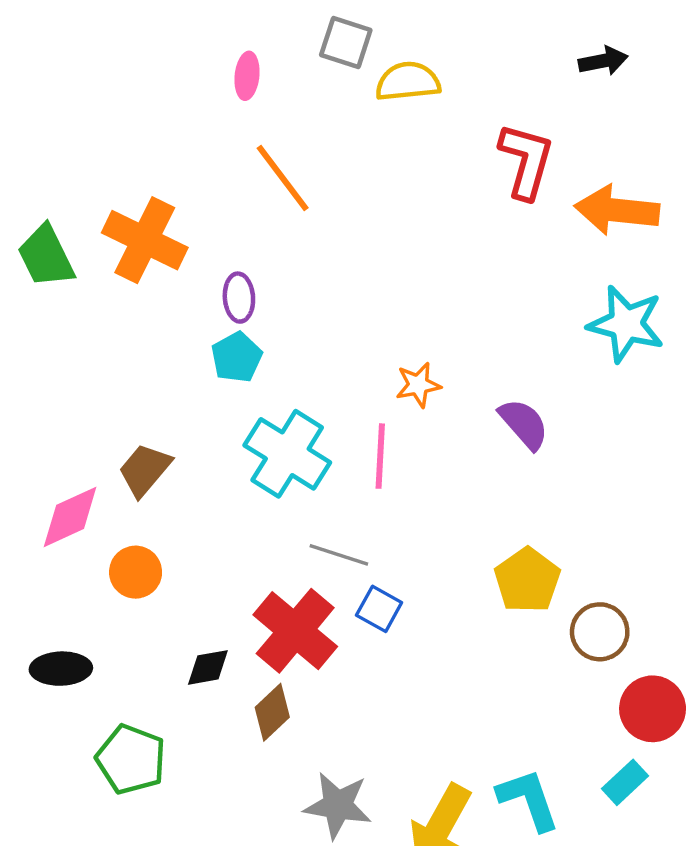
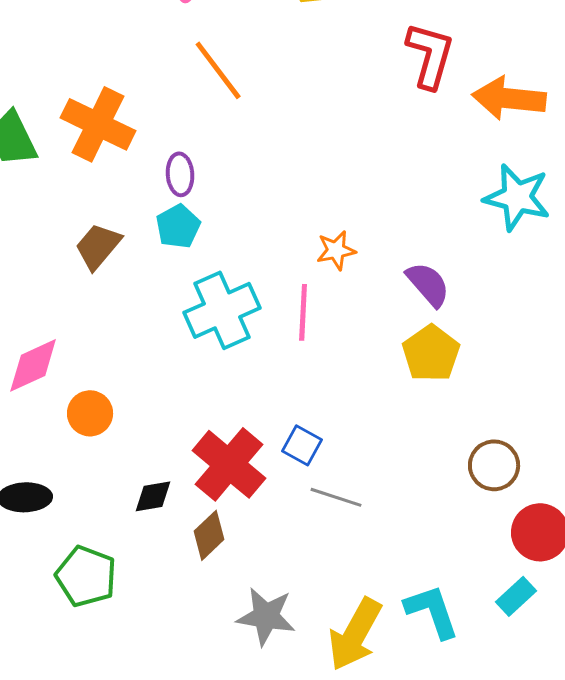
cyan cross: (287, 454) -> (222, 310), turned 34
brown trapezoid: (145, 470) -> (98, 246), moved
gray line: (339, 555) -> (336, 497), moved
yellow pentagon: (527, 580) -> (431, 353), moved

